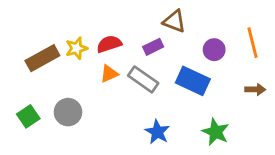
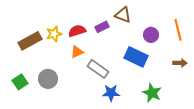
purple rectangle: (153, 47) -> (102, 27), moved
gray rectangle: (143, 79) -> (98, 69), moved
blue star: (157, 132) -> (111, 93), turned -30

